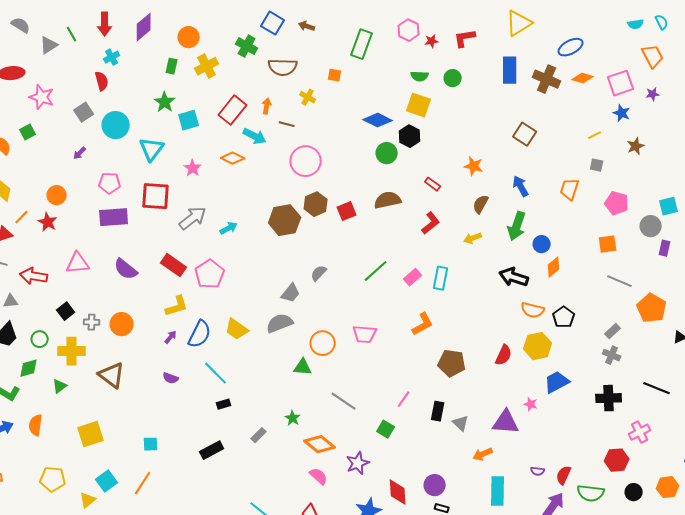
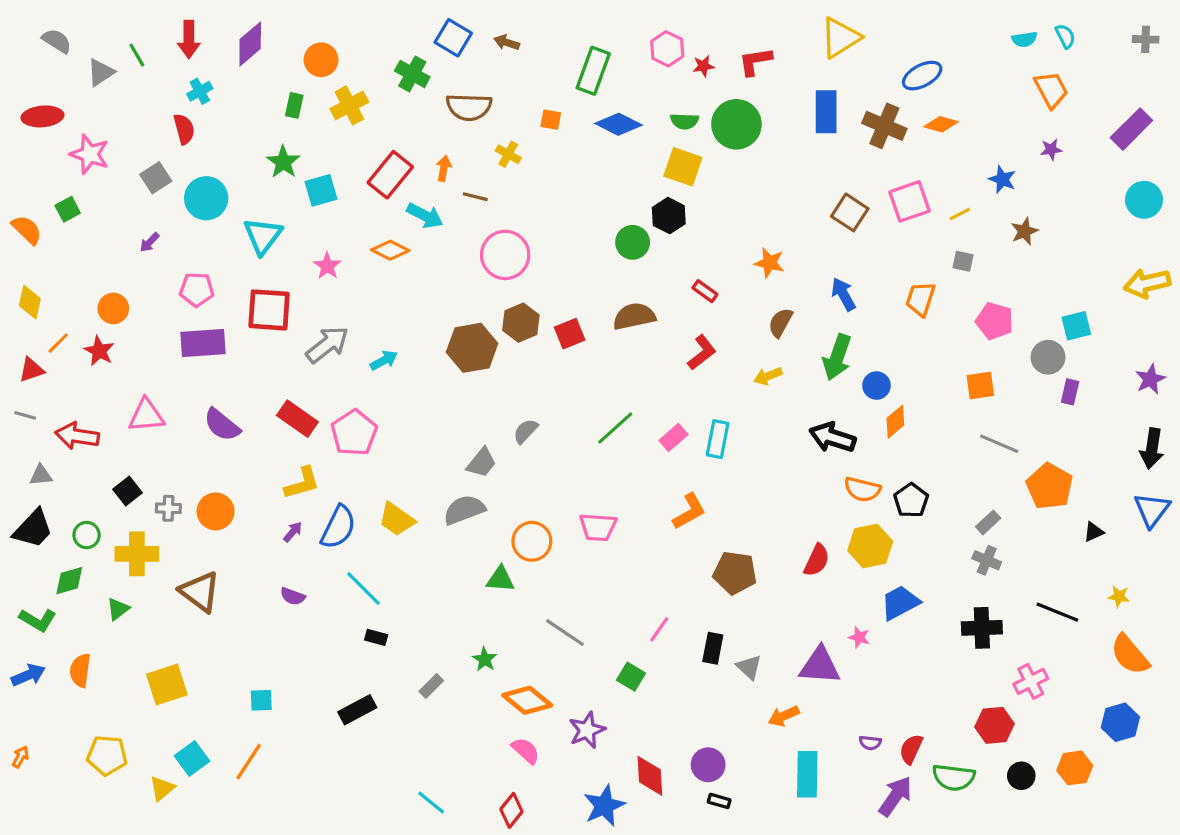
green circle: (453, 78) -> (736, 124), size x1.8
pink square: (621, 83) -> (910, 201), moved
blue diamond: (378, 120) -> (618, 124), moved
black rectangle: (224, 404) -> (376, 637), turned 32

